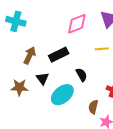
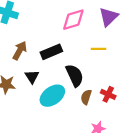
black semicircle: (81, 75) -> (75, 75), size x1.5
brown semicircle: (93, 107) -> (86, 97), moved

